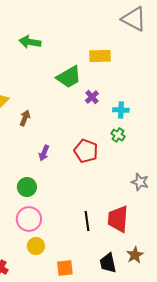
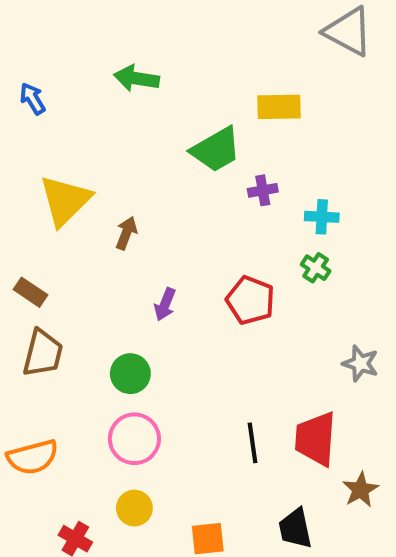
purple cross: (92, 97) -> (263, 190), turned 32
yellow circle: (36, 246) -> (134, 508), moved
brown star: (135, 255) -> (360, 490), moved

